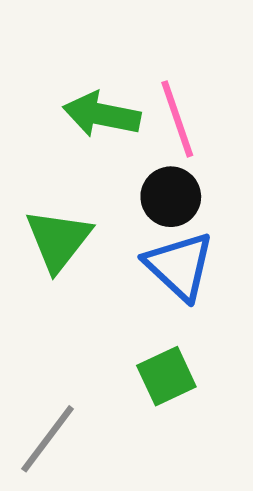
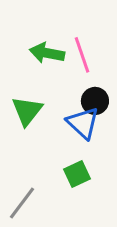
black circle: (171, 197) -> (95, 101), moved

